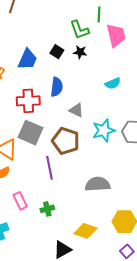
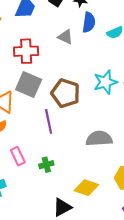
blue semicircle: (57, 87) -> (89, 22), moved
gray triangle: (76, 110) -> (65, 37), moved

